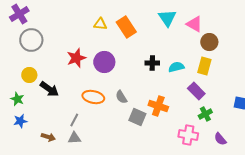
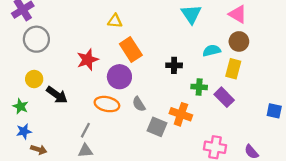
pink triangle: (194, 24) -> (238, 14), moved
orange rectangle: (126, 27) -> (131, 49), moved
purple circle: (104, 62) -> (119, 77), moved
cyan semicircle: (176, 67) -> (212, 51), moved
green cross: (205, 114) -> (199, 87), moved, turned 32
brown arrow: (48, 137) -> (39, 150), moved

